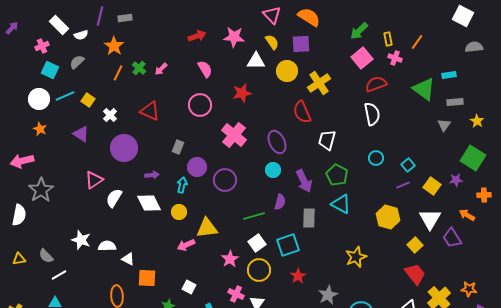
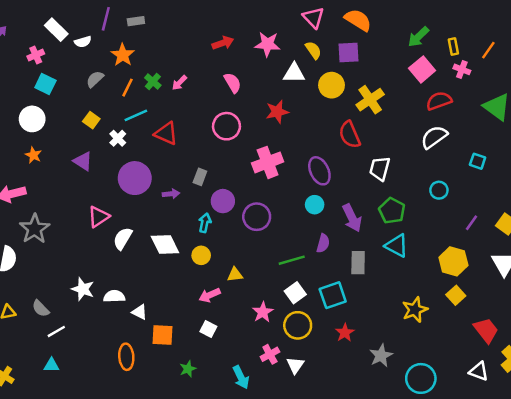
gray semicircle: (77, 62) -> (95, 79), moved
cyan line: (65, 96) -> (136, 115), moved
white semicircle: (372, 114) -> (434, 137), turned -115
pink cross: (234, 135) -> (268, 162), turned 30
cyan square: (408, 165) -> (478, 161), moved, turned -32
purple arrow: (152, 175) -> (171, 194), moved
purple line: (403, 185) -> (472, 223), turned -32
yellow triangle: (207, 228) -> (235, 275), size x0.6
yellow square: (415, 245) -> (456, 295), moved
white square: (189, 287) -> (208, 329), moved
pink cross: (236, 294) -> (270, 354), turned 35

